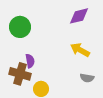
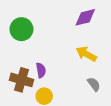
purple semicircle: (30, 61) -> (41, 70), moved
gray semicircle: (87, 78) -> (94, 84), turned -136

